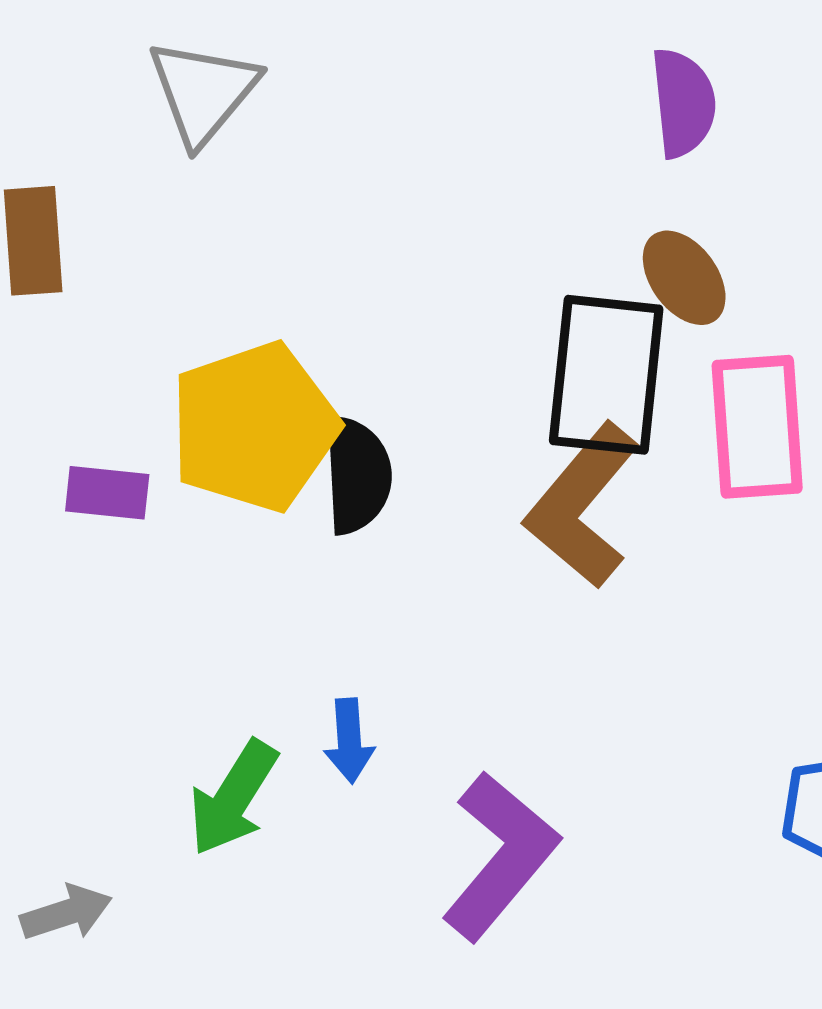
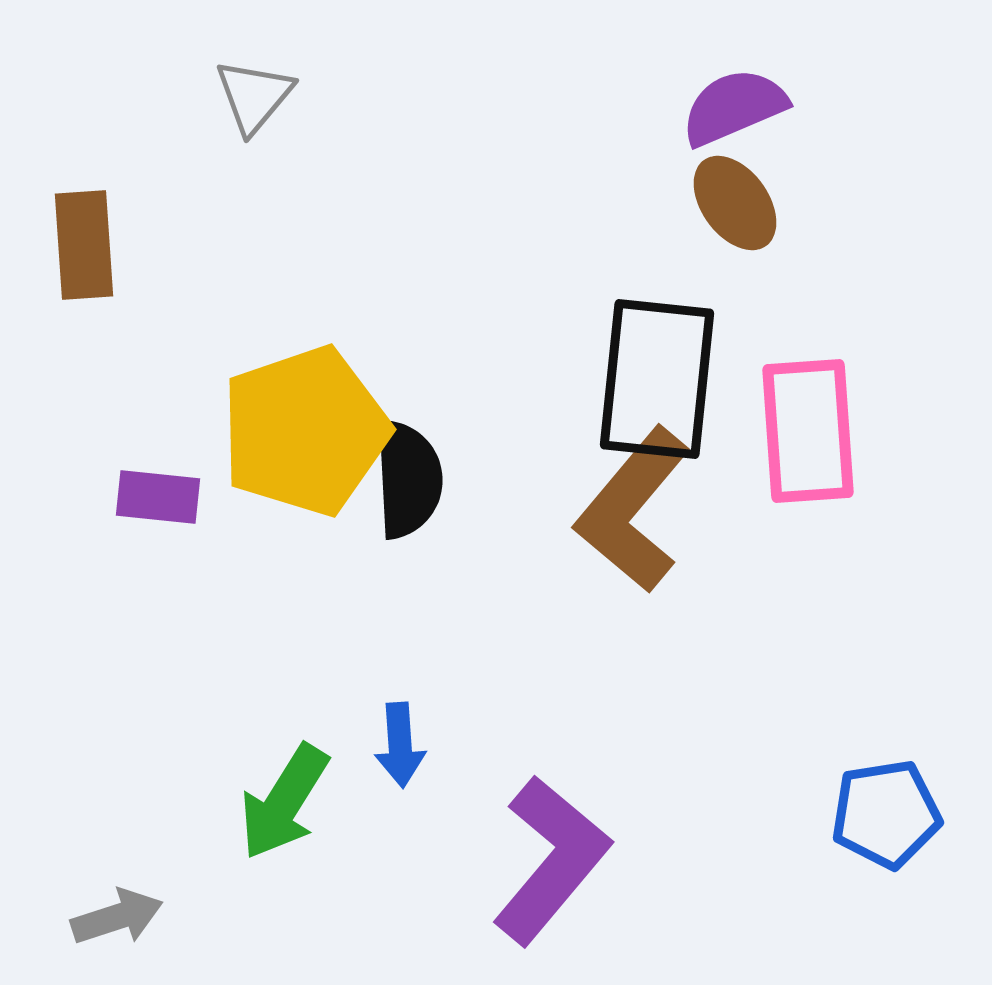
gray triangle: (203, 92) -> (254, 96), size x0.7
purple semicircle: (683, 103) -> (734, 107), turned -107
brown ellipse: (684, 278) -> (735, 203), moved

